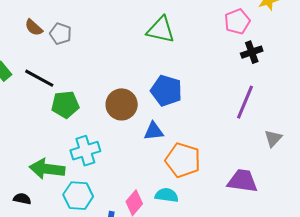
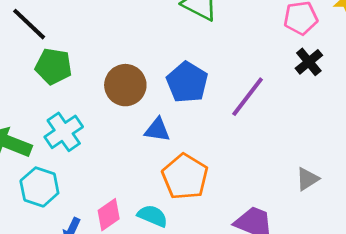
black cross: (252, 52) -> (309, 62), turned -35
purple line: (245, 102) -> (248, 97), moved
cyan cross: (85, 151) -> (64, 132), turned -32

